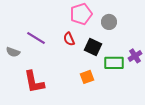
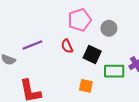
purple line: (36, 38) -> (32, 45), turned -54
orange square: (87, 77) -> (86, 86), turned 32

